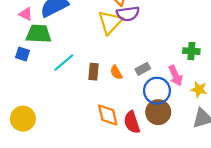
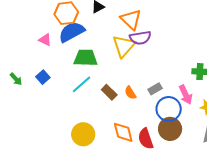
green trapezoid: (39, 34) -> (86, 58), moved
blue square: (23, 54) -> (43, 77), turned 32
brown rectangle: (93, 72) -> (109, 92), turned -49
yellow circle: (23, 119) -> (83, 134), moved

